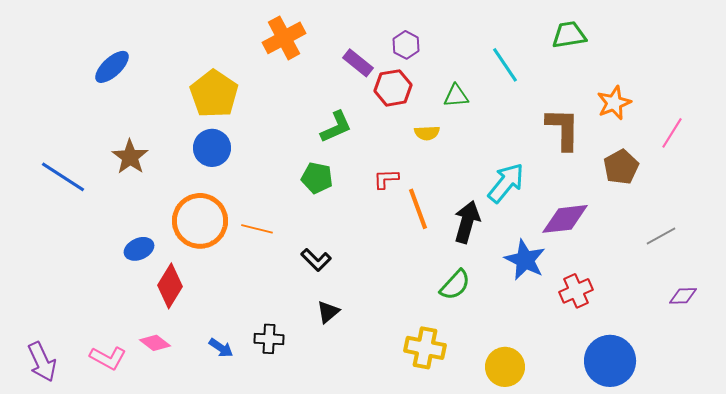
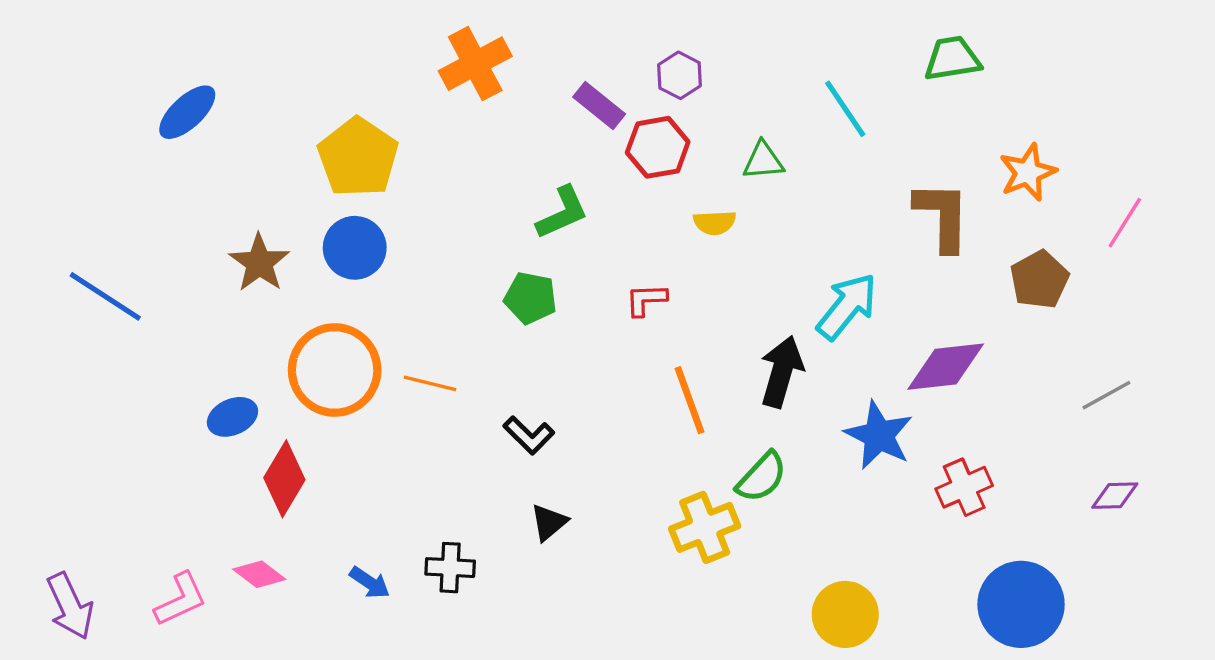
brown star: (130, 157) -> (259, 263), moved
orange line: (418, 209) -> (690, 400), moved
purple diamond: (683, 296) -> (1115, 496), moved
yellow cross: (425, 348) -> (705, 527), moved, turned -33
pink L-shape: (108, 358) -> (181, 599), turned -54

